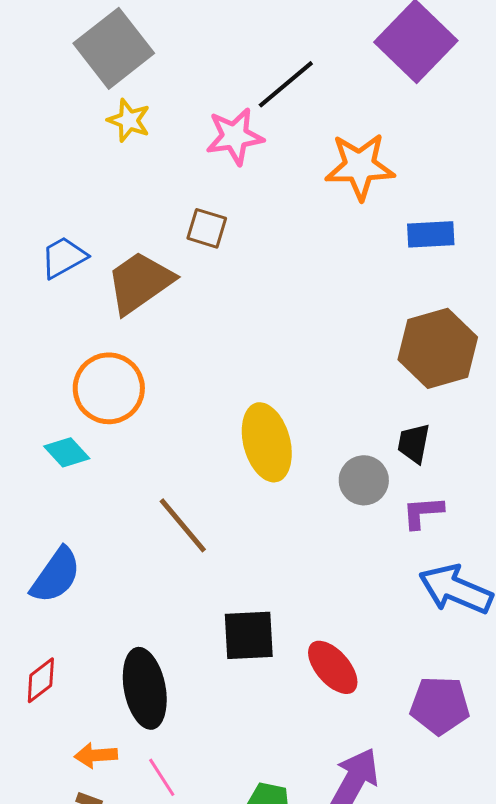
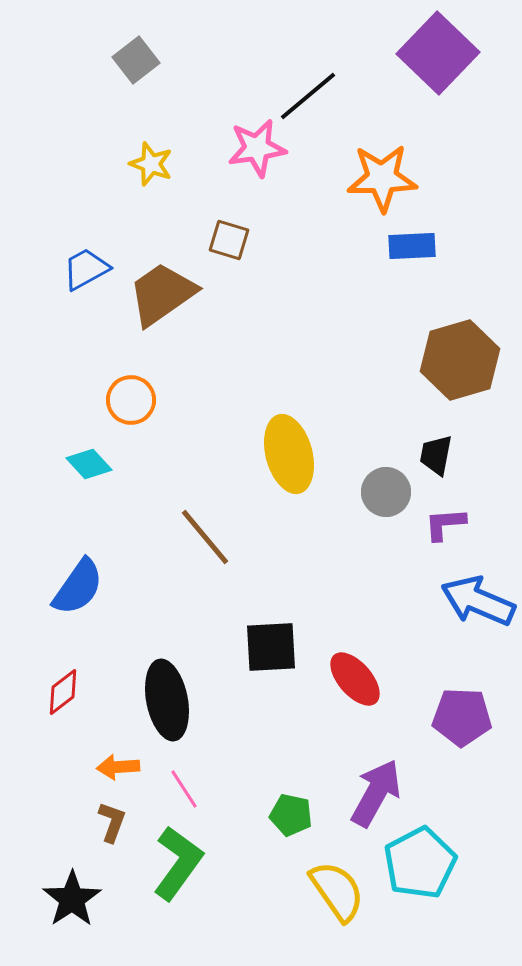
gray square: (114, 48) -> (136, 60), size x0.6
yellow star: (129, 120) -> (151, 164), moved
blue rectangle: (431, 234) -> (412, 246), moved
orange circle: (109, 388) -> (131, 400), size x0.7

